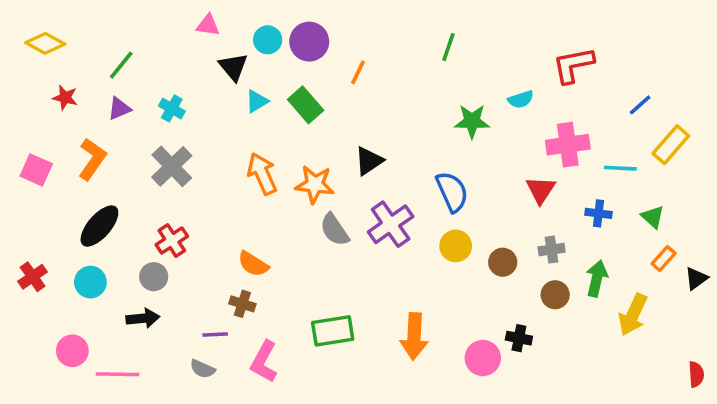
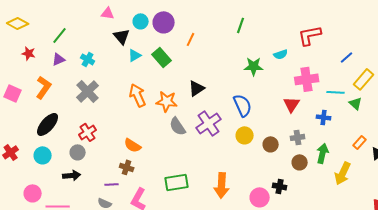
green triangle: (653, 217) -> (356, 103), moved

